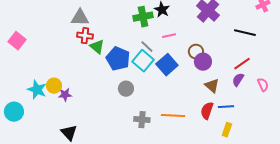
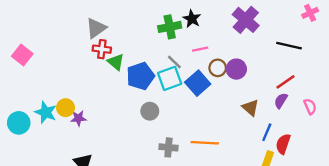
gray triangle: (80, 18) -> (96, 28), turned -36
brown circle: (196, 52) -> (218, 68), moved
blue pentagon: (118, 59) -> (140, 76), turned 30
cyan square: (143, 61) -> (170, 78), turned 30
purple circle: (203, 62) -> (236, 69), moved
blue line: (226, 107) -> (267, 132), turned -63
red semicircle: (207, 111) -> (283, 144), moved
cyan circle: (14, 112) -> (19, 123), moved

